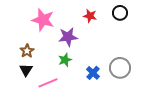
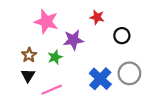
black circle: (120, 13) -> (122, 36), moved
green star: (65, 60) -> (55, 57), moved
blue cross: (93, 73) -> (100, 79), size x1.5

